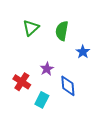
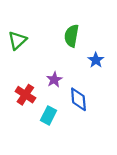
green triangle: (31, 28) -> (17, 40), moved

